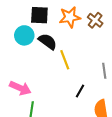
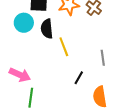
black semicircle: (48, 41) -> (47, 29), turned -132

